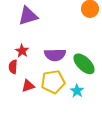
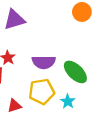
red triangle: (28, 86) -> (14, 106), moved

